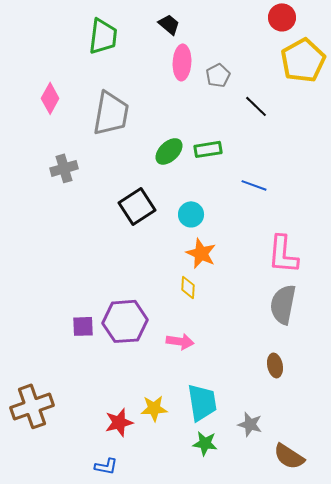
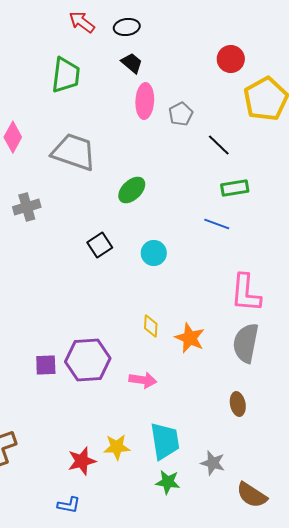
red circle: (282, 17) -> (231, 59), moved
gray trapezoid: (111, 113) -> (74, 152), turned -81
green rectangle: (208, 149) -> (235, 188), moved
black square: (137, 206) -> (100, 245), size x0.7
orange star: (201, 253) -> (190, 338), moved

